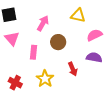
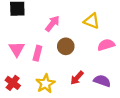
pink triangle: (12, 39) -> (17, 49), moved
purple semicircle: (94, 57) -> (102, 81), moved
red arrow: (73, 69) -> (77, 78), turned 56

